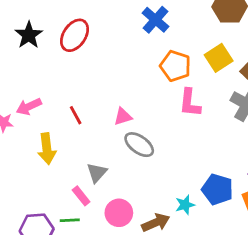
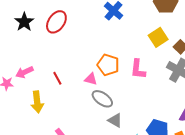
orange pentagon: (175, 66) -> (108, 65), moved
pink triangle: (123, 117) -> (91, 79), turned 32
gray triangle: (97, 173) -> (115, 120), moved, turned -42

